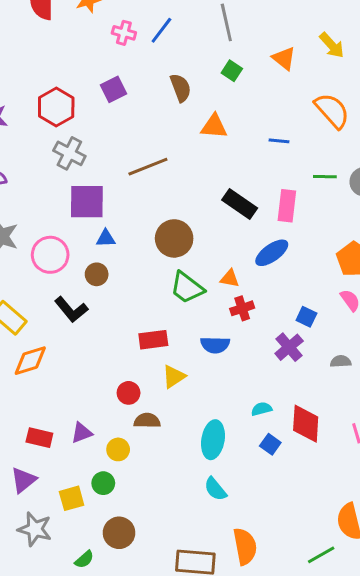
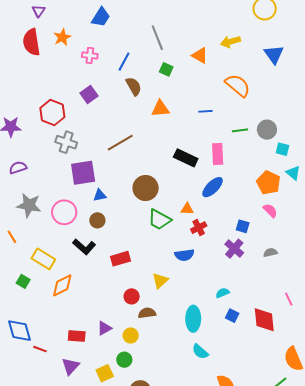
blue line: (161, 30) -> (124, 62), moved
yellow arrow: (332, 45) -> (230, 42), turned 126
red rectangle: (153, 340) -> (120, 259), moved
red diamond: (306, 424) -> (264, 320), moved

